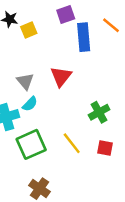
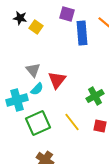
purple square: (66, 15) -> (67, 14), turned 35
yellow square: (29, 30) -> (36, 27), turned -32
red triangle: (61, 77) -> (57, 80), moved

